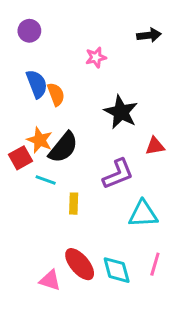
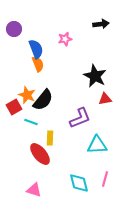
purple circle: (29, 31) -> (14, 29), moved
blue semicircle: (37, 84) -> (36, 49), moved
black star: (121, 112) -> (95, 76), moved
red ellipse: (80, 264) -> (40, 154), moved

